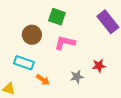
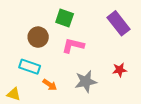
red star: (99, 66) -> (120, 70), moved
gray star: (77, 77) -> (86, 81), size x1.5

